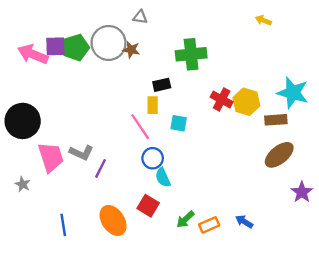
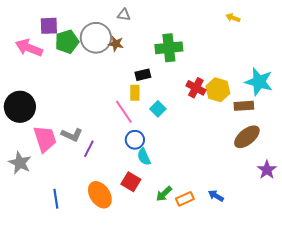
purple square: (55, 46) -> (49, 26), moved
cyan square: (179, 123) -> (158, 109), turned 35
gray star: (23, 184) -> (20, 163), size x1.6

